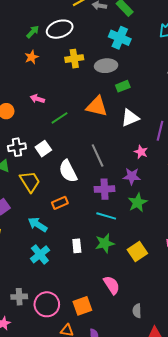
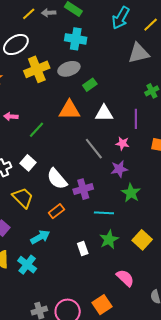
yellow cross: (74, 59) -> (37, 69), size x1.4
white triangle: (130, 118) -> (104, 113), turned 36
gray line: (98, 156) -> (94, 149), moved
purple cross: (105, 189) -> (83, 189), moved
cyan arrow: (38, 224) -> (40, 237), turned 132
cyan cross: (40, 254) -> (27, 265), moved

